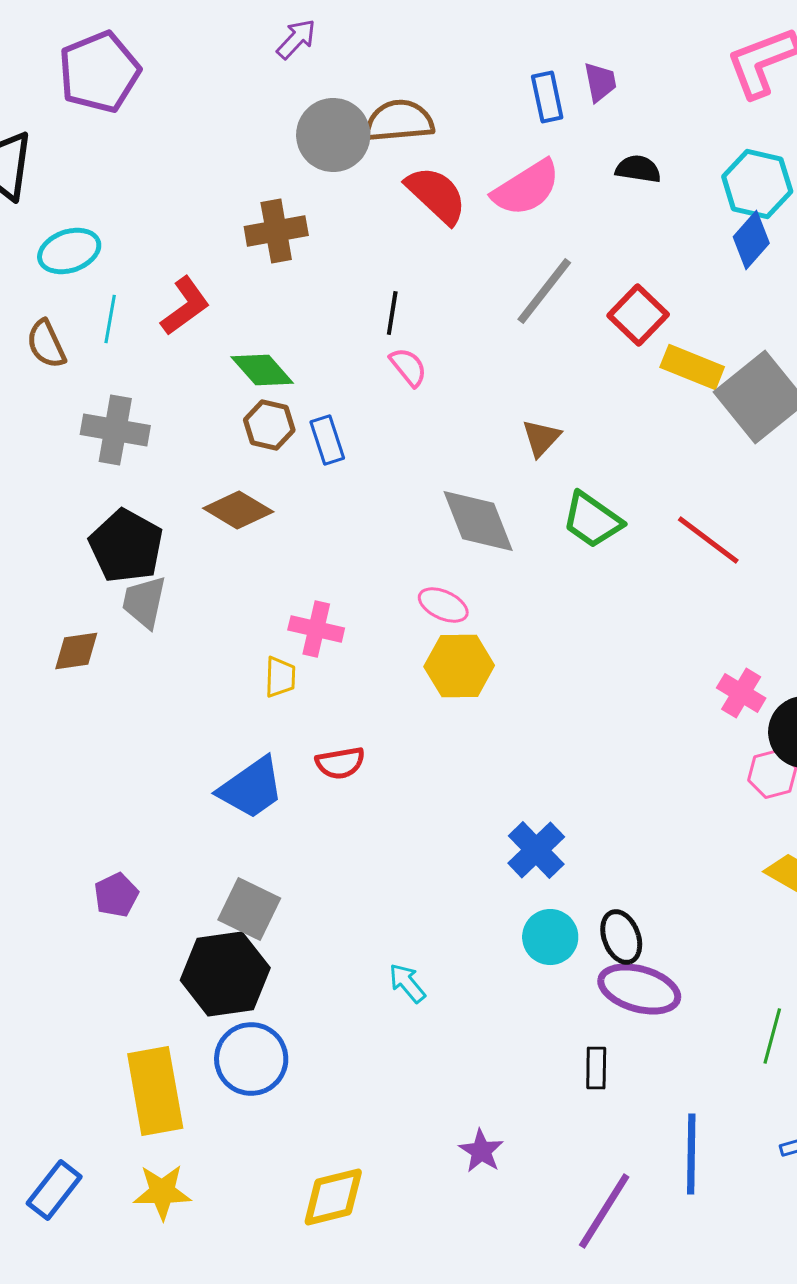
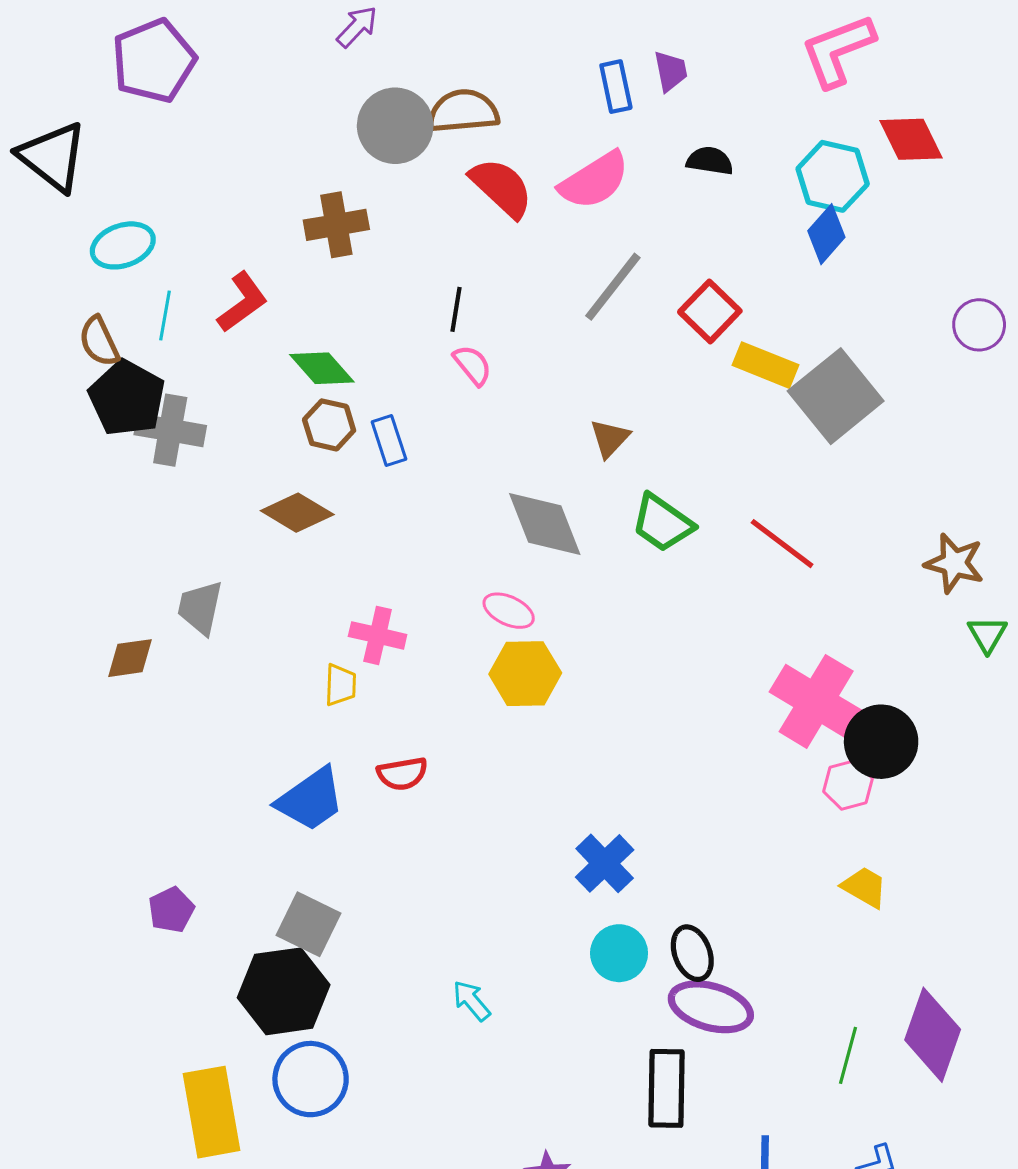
black pentagon: (126, 546) -> (127, 398), moved
pink cross: (741, 693) -> (816, 701), size x1.8
black rectangle: (596, 1068) -> (666, 1088), size x1.8

